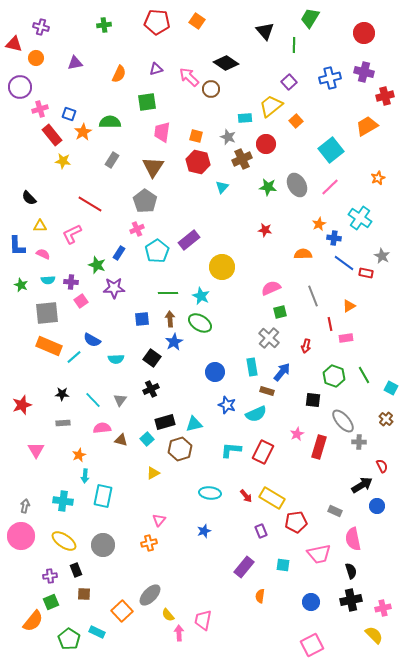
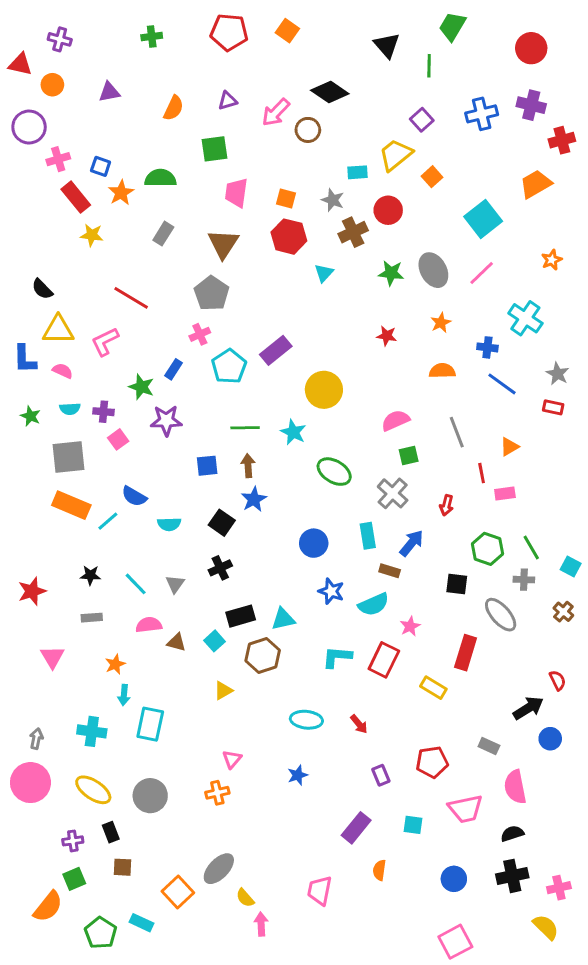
pink arrow: (189, 77) -> (276, 112), turned -90
orange star: (319, 224) -> (441, 323), moved
yellow triangle: (40, 226) -> (58, 330), size x1.6
red rectangle: (366, 273) -> (553, 407), moved
green ellipse: (200, 323) -> (334, 472), moved
pink star: (297, 434) -> (410, 626), moved
gray cross: (359, 442) -> (524, 580), moved
yellow rectangle: (272, 498) -> (433, 688), moved, size x0.7
black semicircle: (351, 571) -> (512, 834), turned -91
pink trapezoid: (203, 620) -> (320, 891), moved

